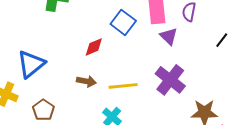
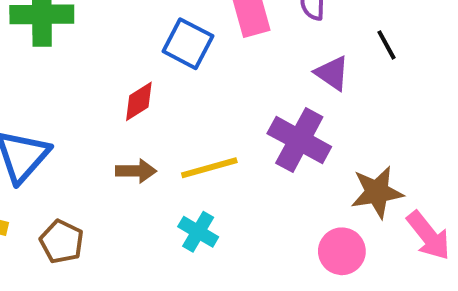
purple triangle: (169, 36) -> (332, 73), moved
black line: (222, 40) -> (386, 45), turned -56

